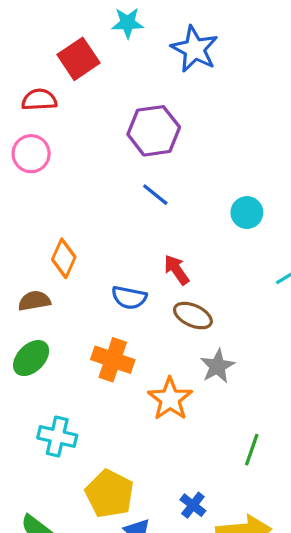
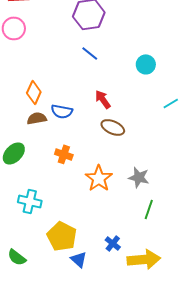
blue semicircle: (129, 298) -> (62, 111), moved
brown semicircle: (34, 301) -> (37, 118), moved
orange cross: (113, 360) -> (64, 154), size x0.7
gray star: (217, 366) -> (139, 177), moved, turned -30

